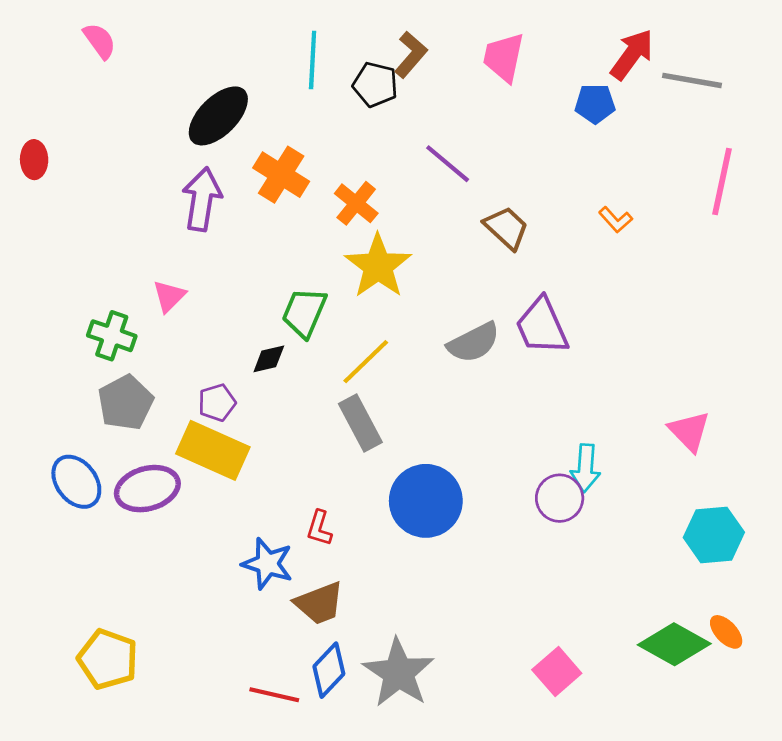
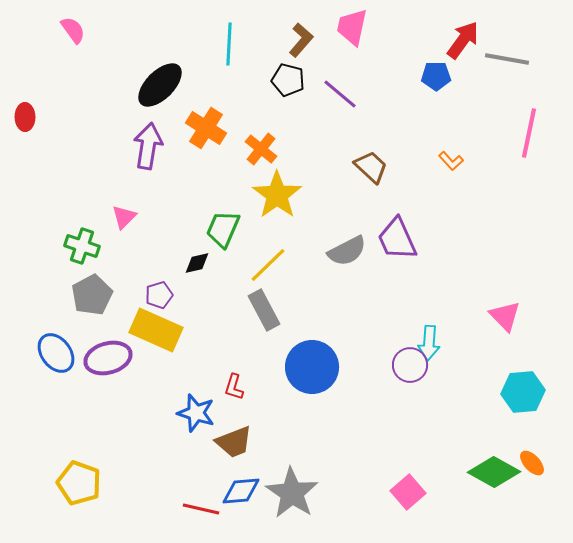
pink trapezoid: (504, 57) -> (352, 27), moved
black pentagon: (375, 85) -> (288, 80), moved
purple line: (448, 164) -> (340, 94), moved
blue diamond: (329, 670) -> (241, 491), turned 42

